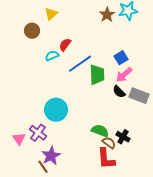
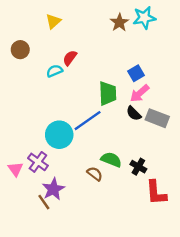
brown circle: (32, 31) -> (20, 50), moved
blue line: (80, 64) -> (88, 121), moved
brown semicircle: (109, 143) -> (95, 174), moved
red L-shape: (106, 159) -> (156, 193), moved

